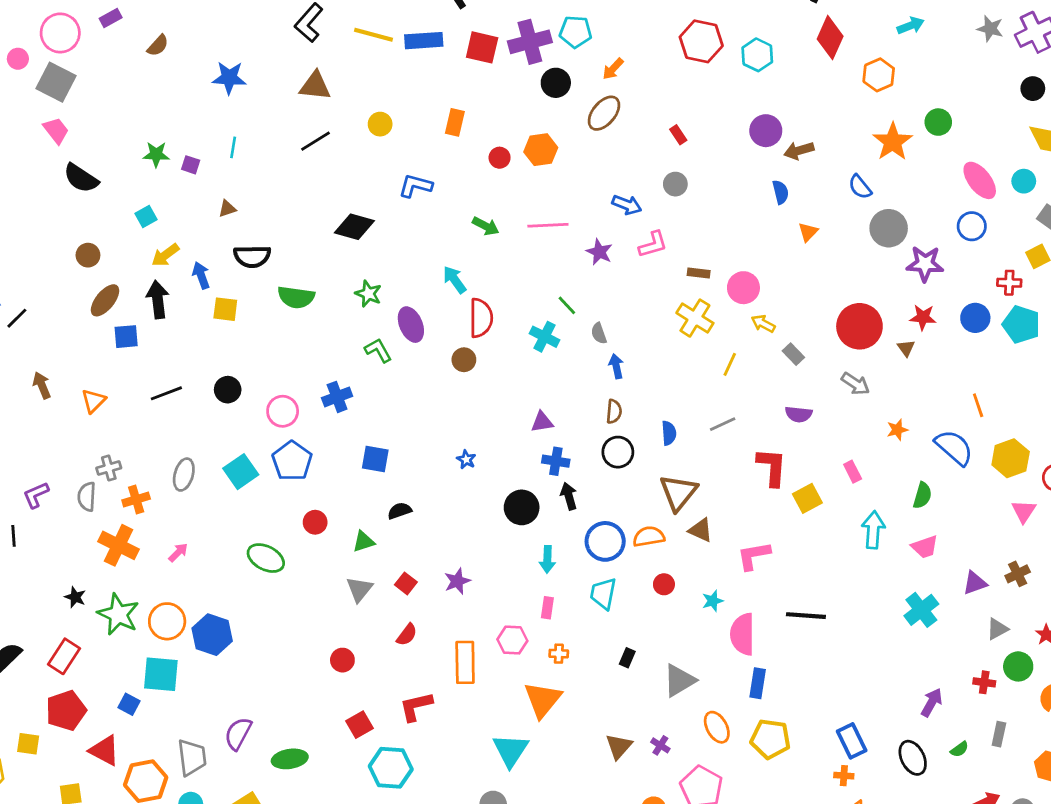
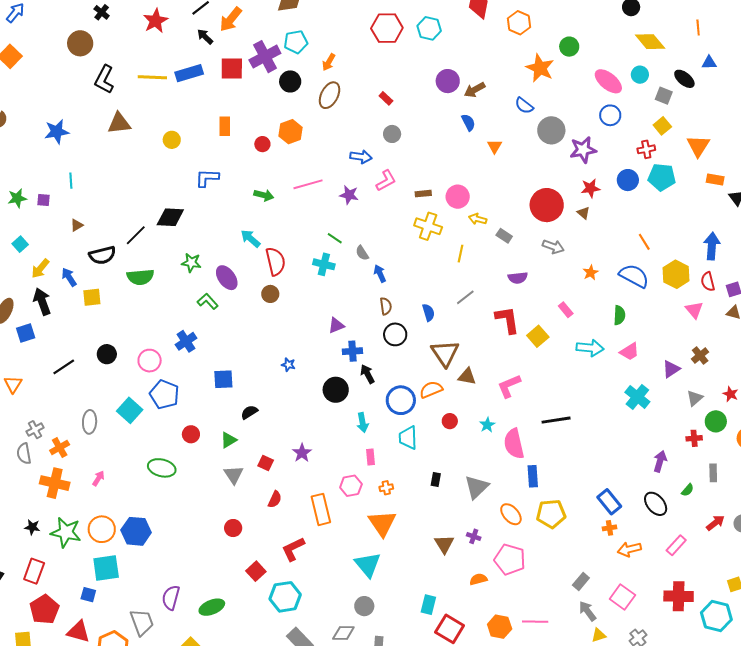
black line: (315, 141) -> (136, 235), moved
cyan arrow: (873, 530) -> (590, 348), turned 104

